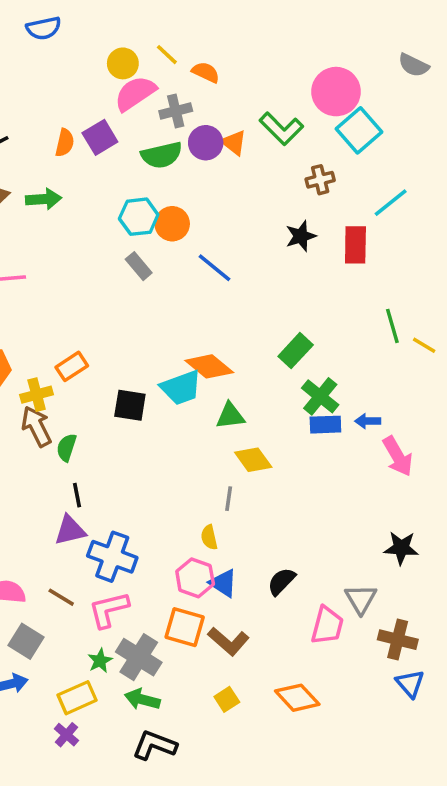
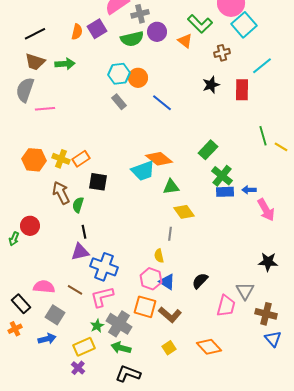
orange triangle: (234, 143) -> (185, 41), moved
yellow cross: (37, 395) -> (61, 159), moved, turned 36
black square: (130, 405) -> (98, 182), moved

